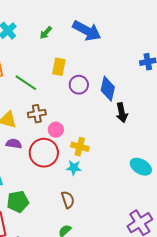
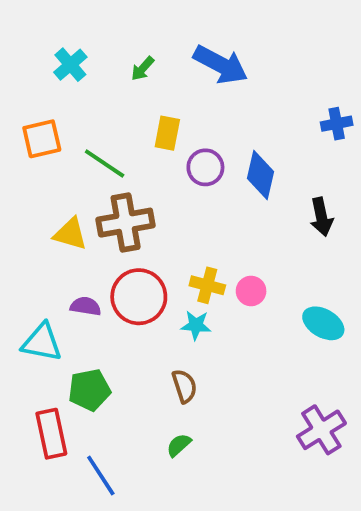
black arrow: (122, 113) -> (321, 217), moved
brown cross: (37, 114) -> (126, 223), size x1.6
pink circle: (56, 130) -> (251, 291), moved
purple semicircle: (14, 144) -> (86, 306), moved

